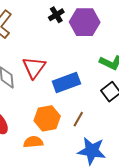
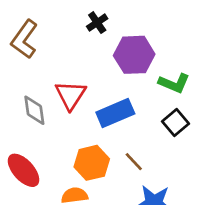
purple hexagon: (85, 22) -> (134, 55), moved
brown line: (78, 119) -> (134, 162), turned -70

